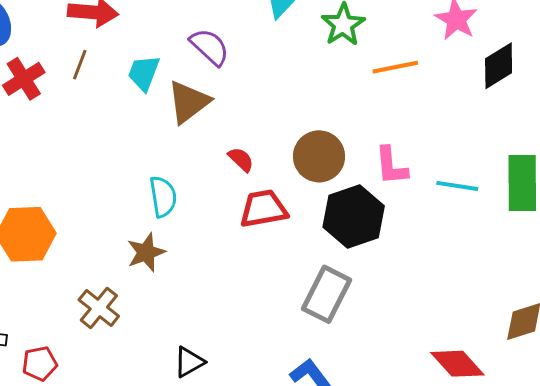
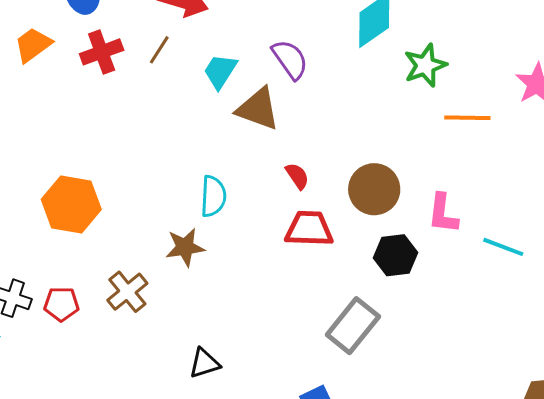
brown triangle: (189, 102) -> (258, 109), turned 45
black hexagon: (354, 216) -> (396, 255), size x0.7
red pentagon: (40, 364) -> (61, 304), moved

